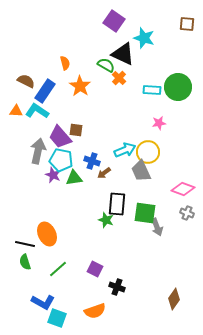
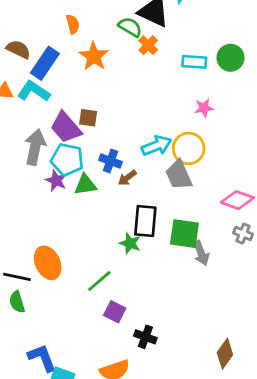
green circle: (178, 87) -> (230, 58), size x0.7
green line: (58, 269) -> (99, 281), moved
blue L-shape: (43, 302) -> (42, 358), turned -140

